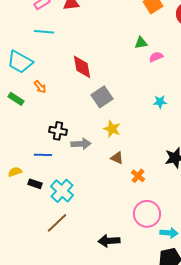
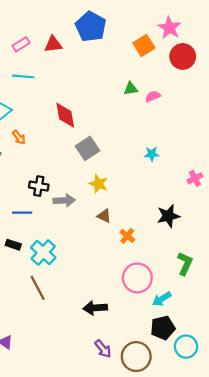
pink semicircle: (156, 57) -> (153, 96), moved
brown line: (57, 223) -> (38, 288), turned -75
cyan arrow: (169, 233) -> (162, 299), turned 144

